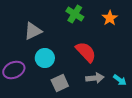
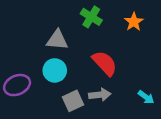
gray triangle: (33, 31) -> (57, 40), moved, turned 30
gray arrow: (95, 78) -> (100, 95), moved

